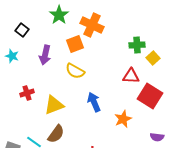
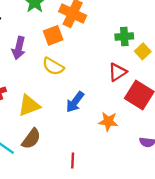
red triangle: (131, 76) -> (117, 72), turned -36
blue arrow: (94, 102) -> (75, 102), turned -120
orange star: (123, 119) -> (108, 121), turned 30

